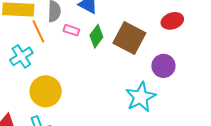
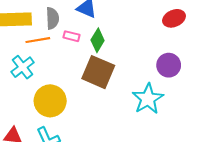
orange line: (38, 31) -> (38, 40), turned -70
brown square: (129, 38) -> (98, 72), moved

